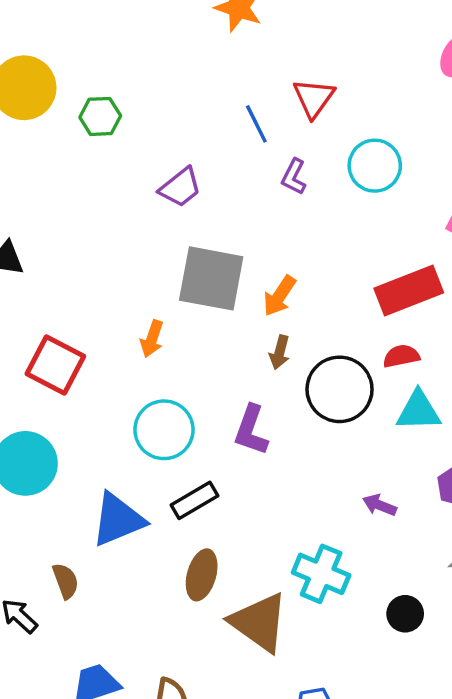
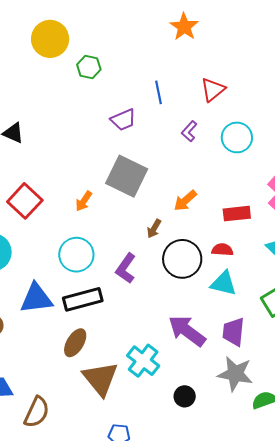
blue line: (256, 124) -> (158, 92), moved
red rectangle: (409, 291) -> (237, 214), size x0.7
orange arrow: (279, 296) -> (185, 201), moved
black rectangle: (195, 500) -> (83, 299), size x1.4
purple arrow: (379, 505) -> (187, 331), size x2.0

